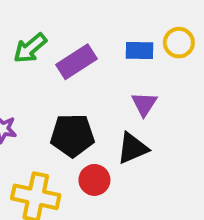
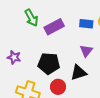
green arrow: (30, 48) -> (31, 18), turned -84

